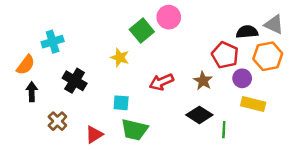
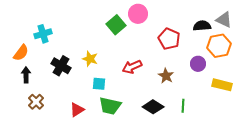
red pentagon: (225, 55) -> (169, 39), moved
yellow star: (120, 57) -> (90, 59), moved
brown star: (203, 81) -> (166, 76), moved
yellow rectangle: (253, 104) -> (222, 85), moved
black diamond: (199, 115) -> (153, 107), moved
brown cross: (57, 121) -> (36, 102), moved

